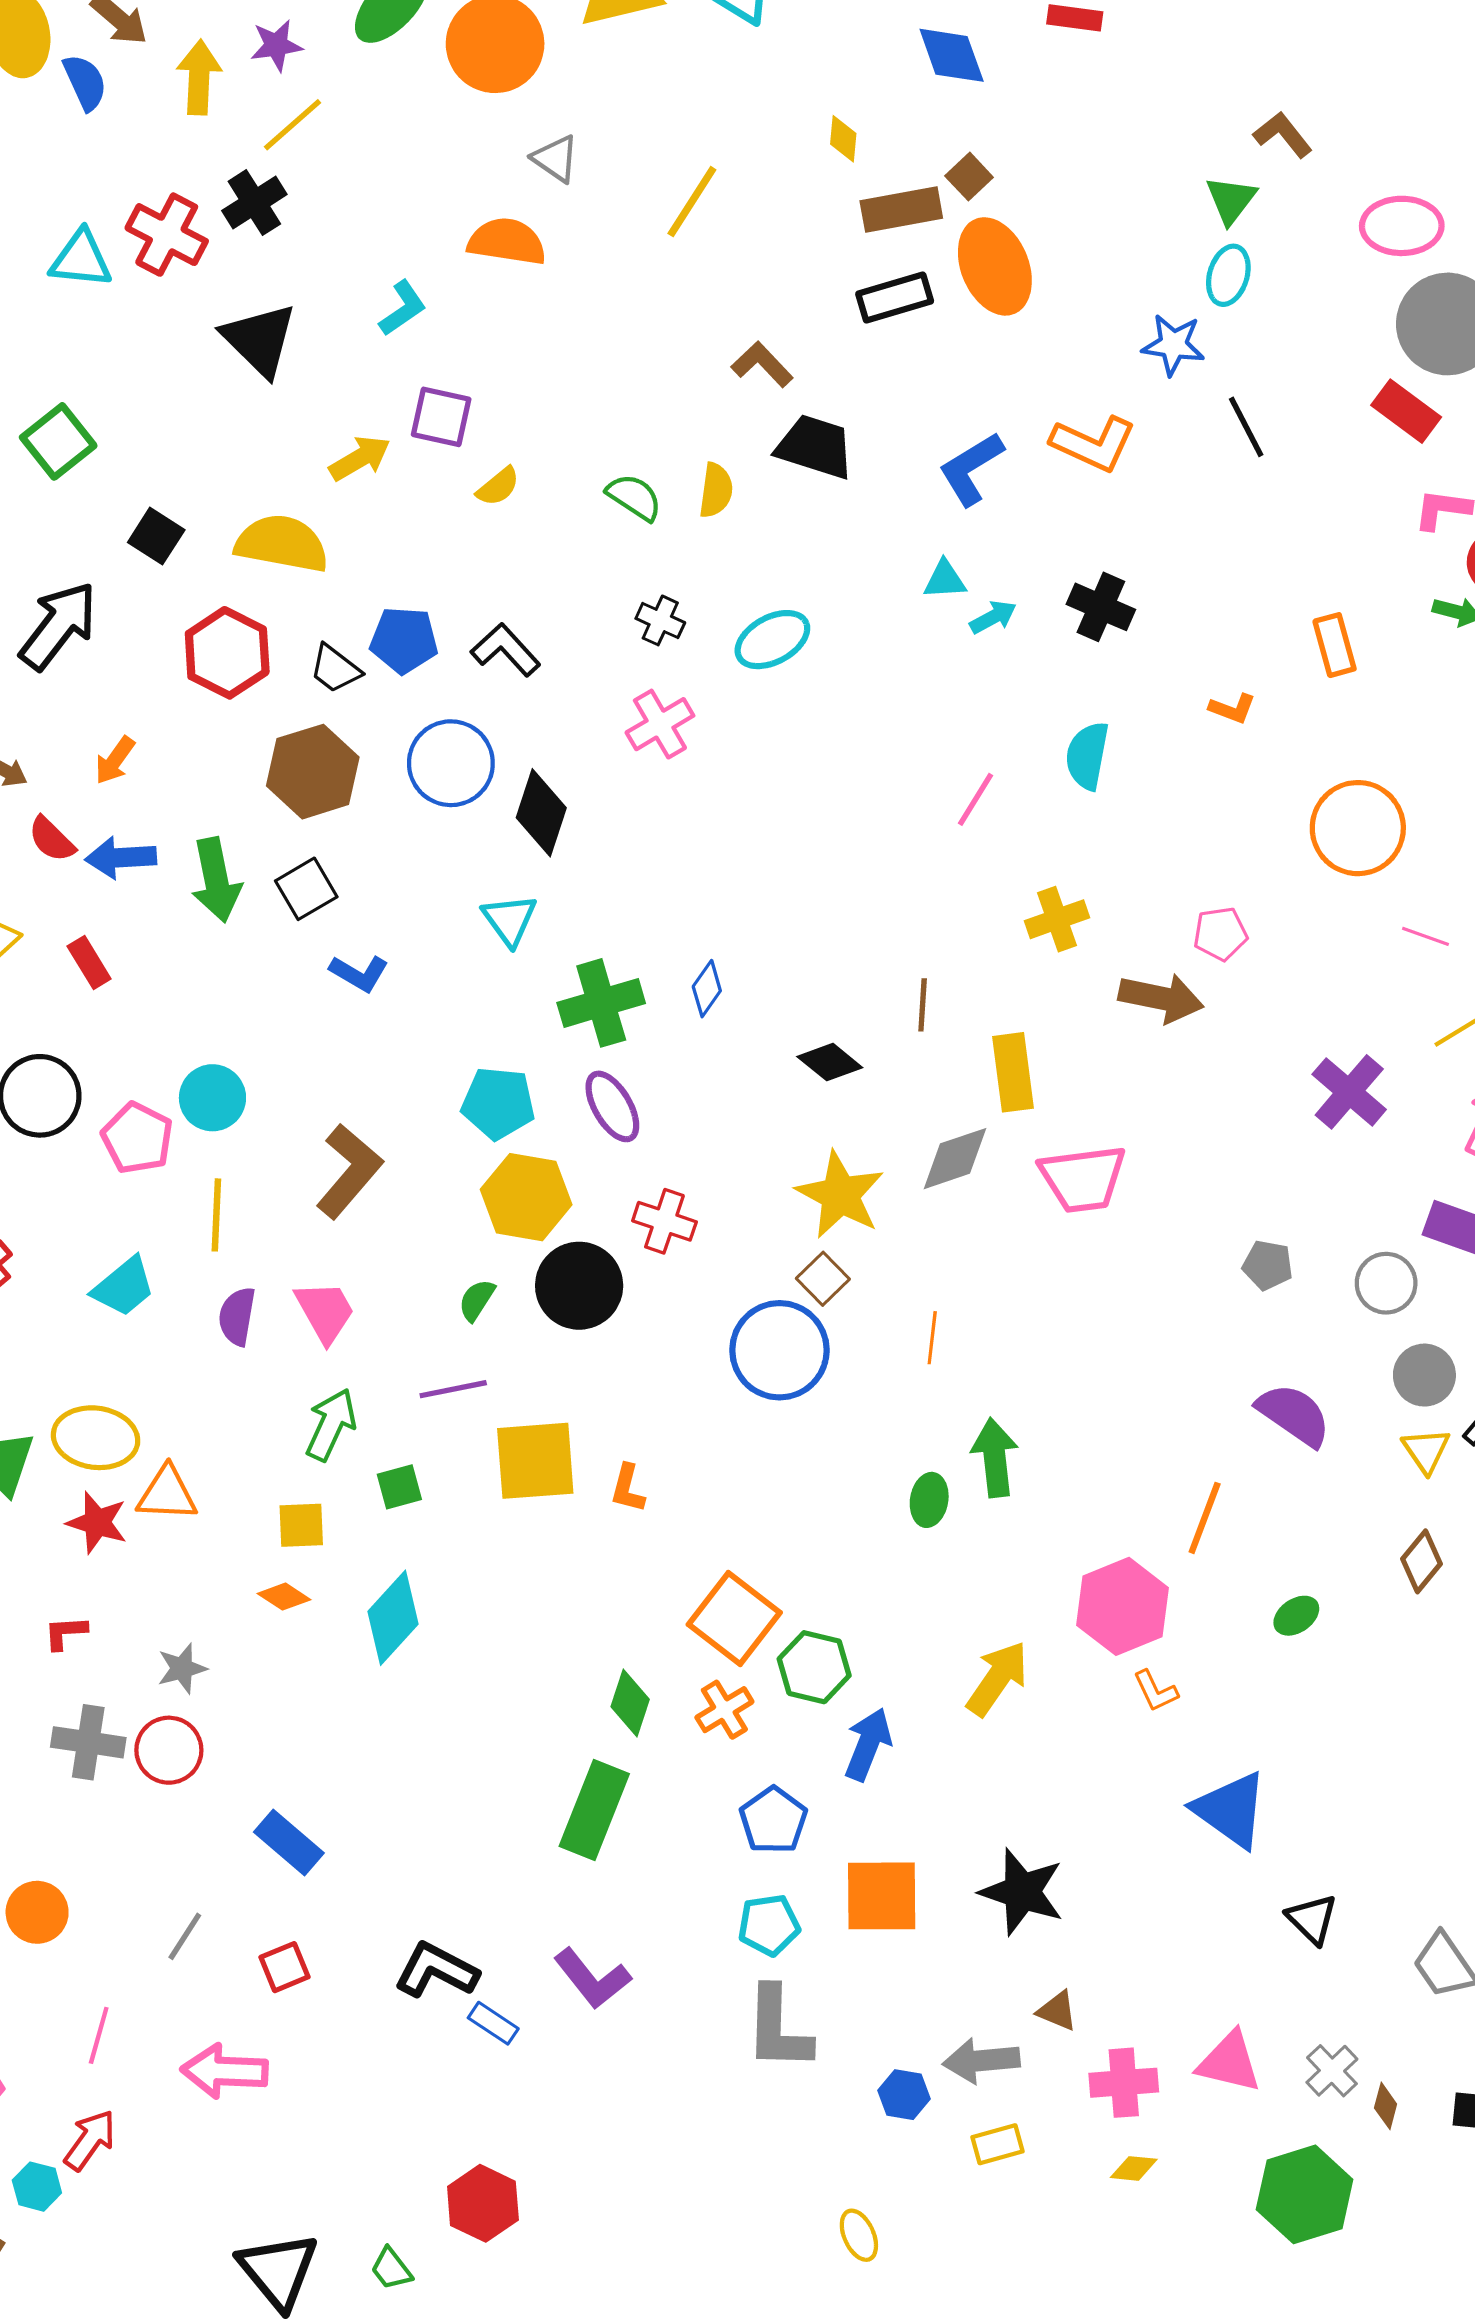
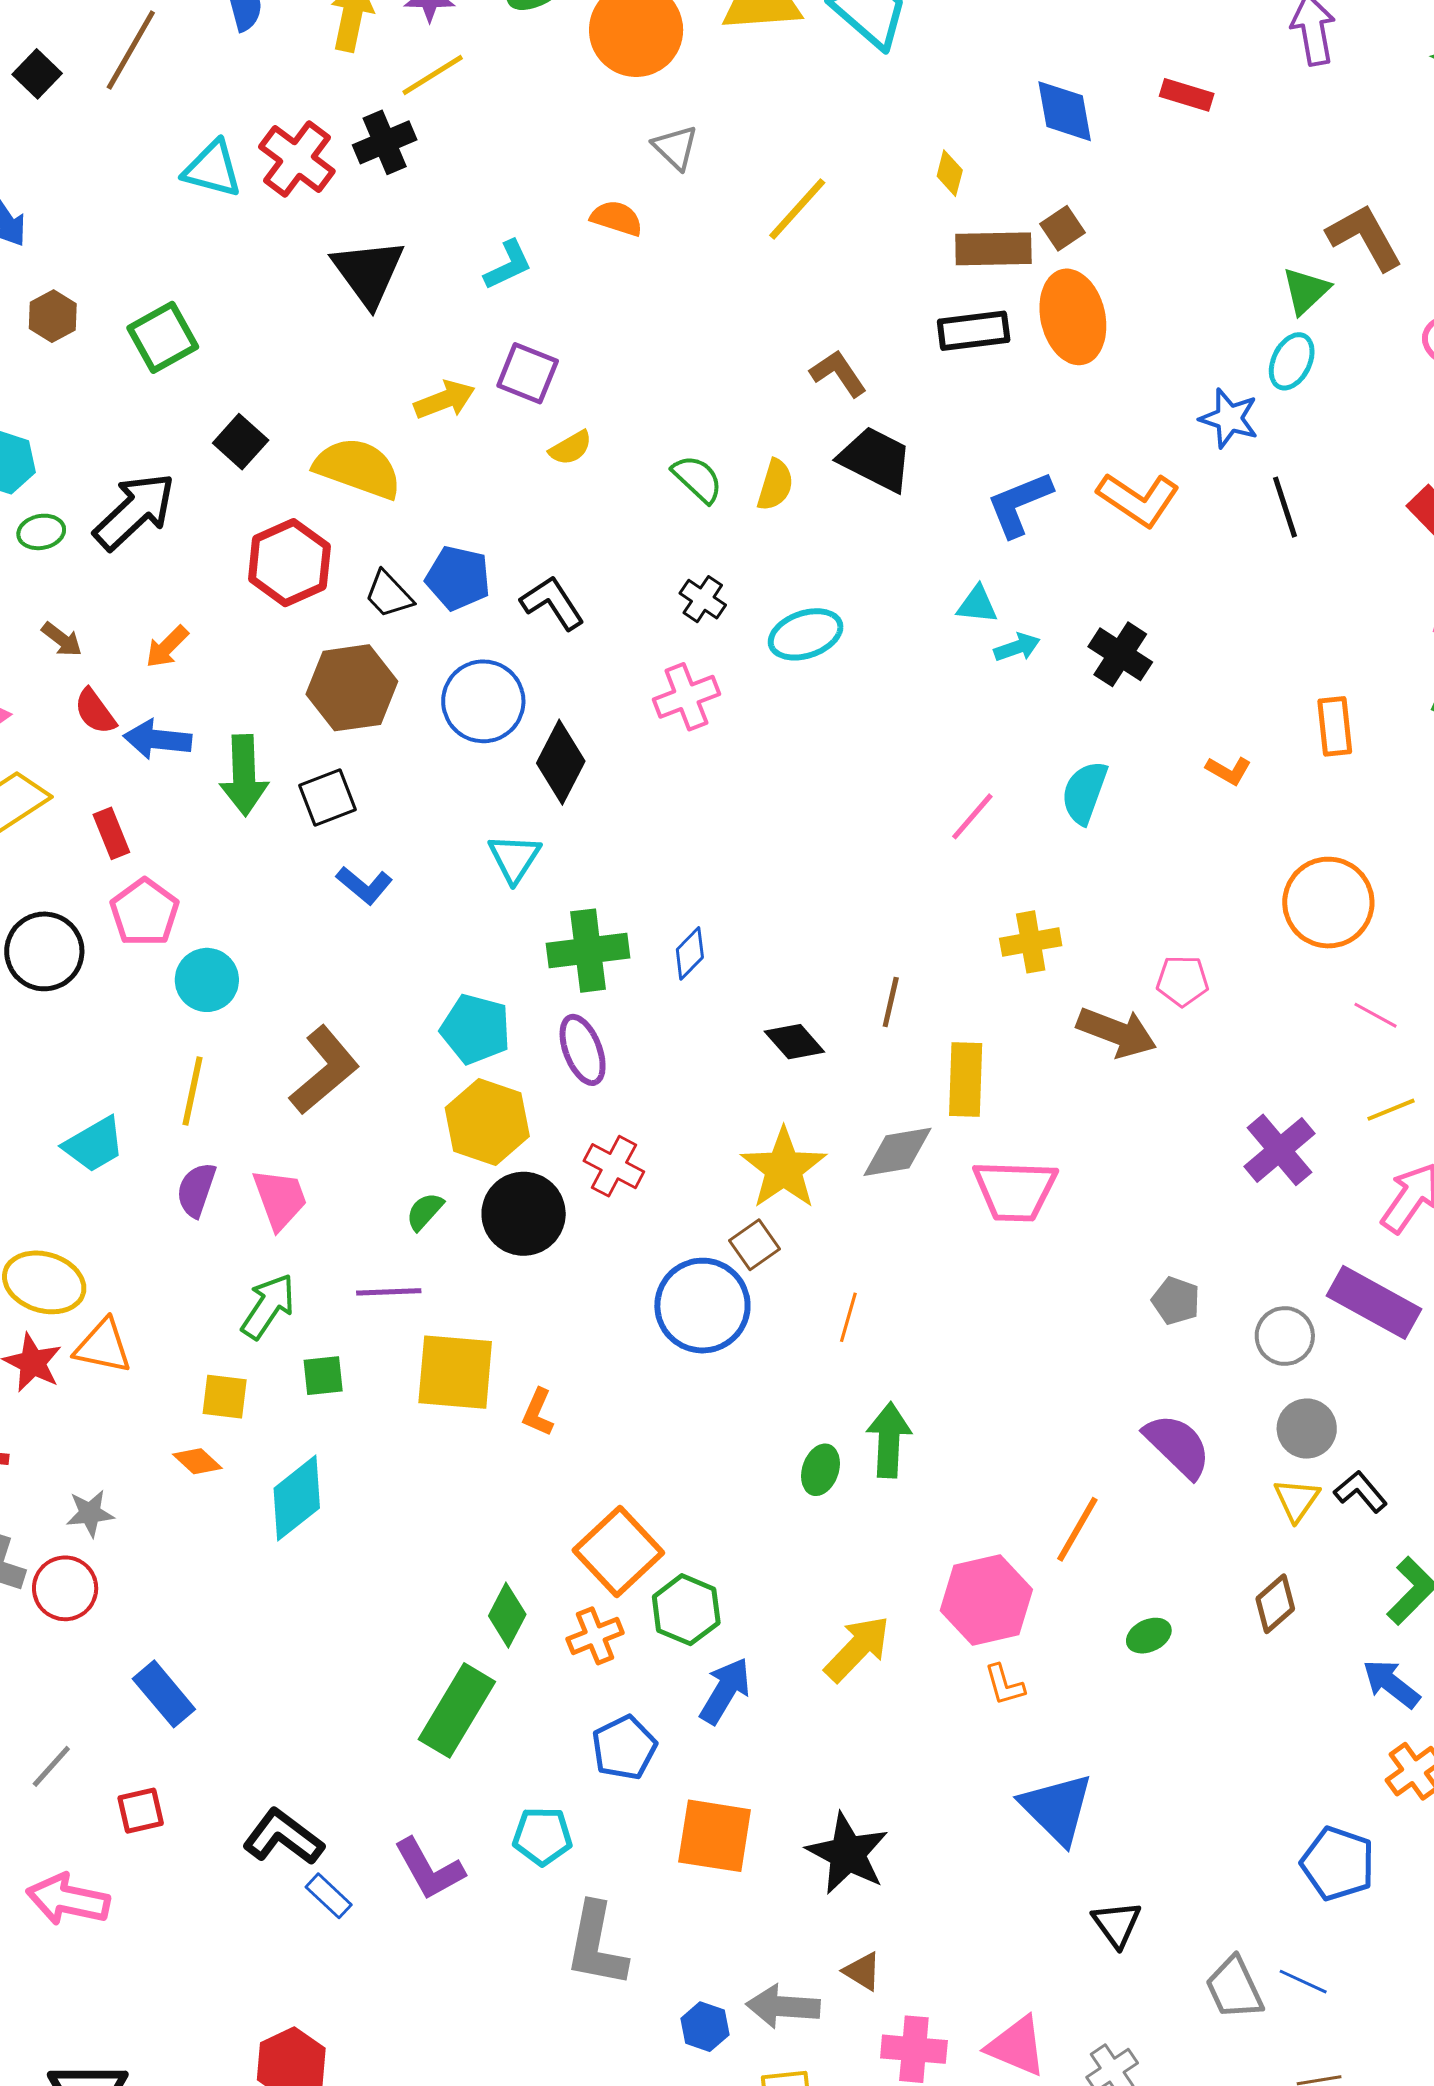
brown L-shape: (1283, 135) -> (1365, 237), size x1.4
orange semicircle: (507, 242) -> (617, 218), size x0.7
pink pentagon: (137, 1138) -> (145, 912), moved
cyan pentagon: (769, 1925) -> (542, 1836), moved

